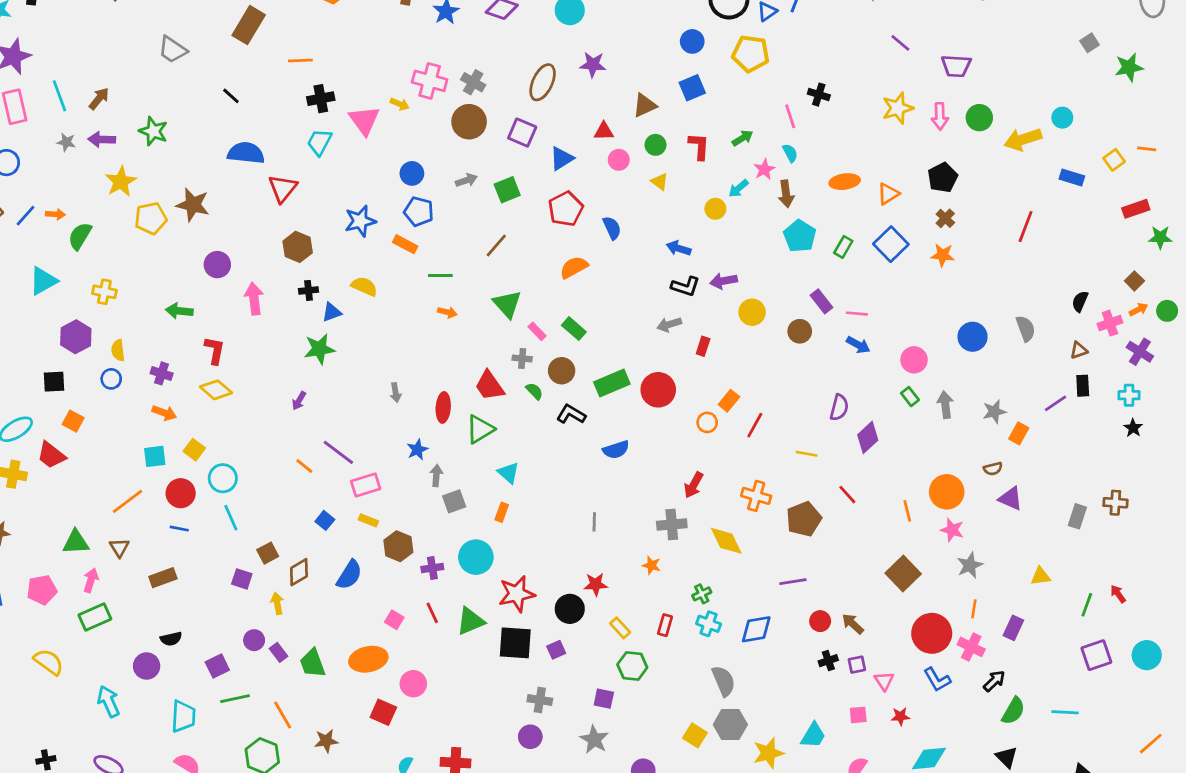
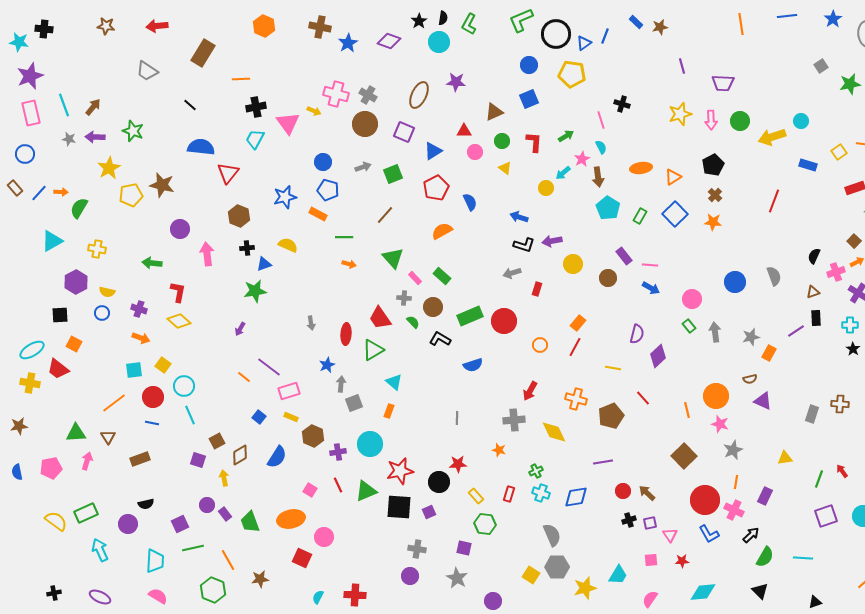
purple line: (900, 43) -> (682, 66), turned 35
yellow semicircle: (118, 350) -> (107, 292), turned -70
orange rectangle: (729, 401) -> (578, 323), moved
green rectangle: (95, 617) -> (86, 513), moved

